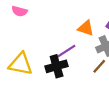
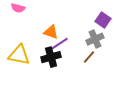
orange triangle: (86, 28) -> (51, 32), moved

